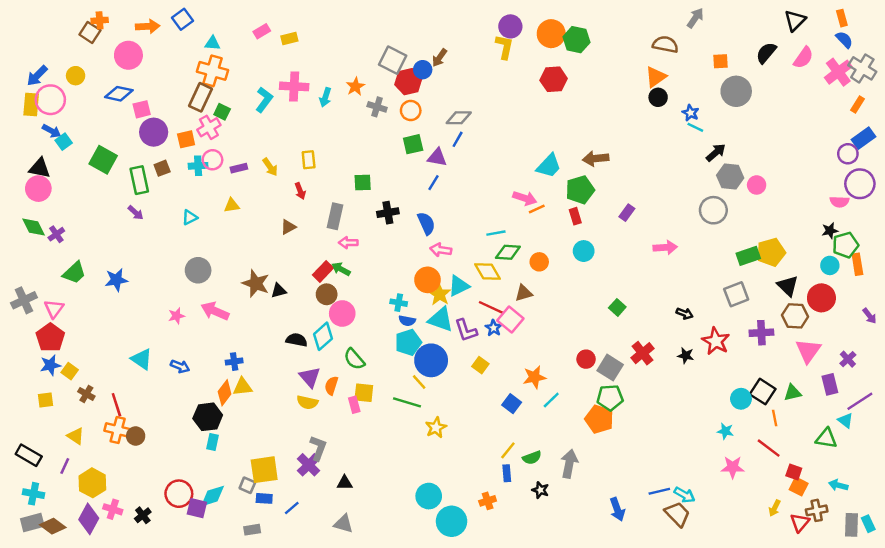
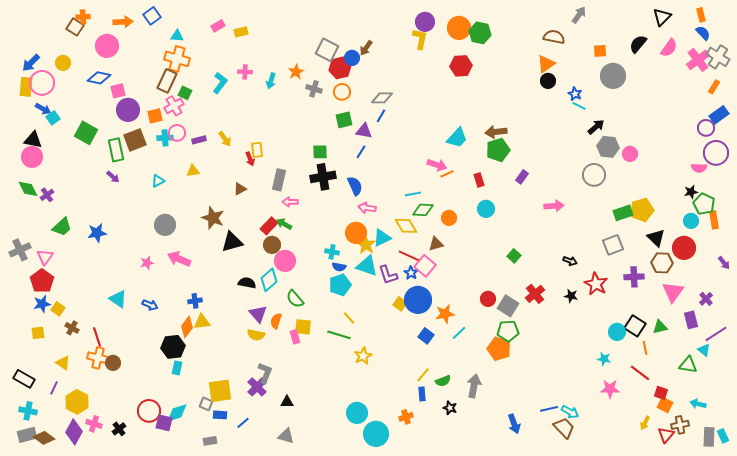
pink cross: (294, 86) -> (245, 72), size x0.6
yellow rectangle: (309, 160) -> (257, 150), moved
brown square: (162, 168) -> (135, 140), size x1.6
green square: (363, 183) -> (320, 152), moved
green pentagon: (580, 190) -> (498, 150), moved
black cross: (388, 213) -> (323, 177), size x1.4
green pentagon: (845, 245) -> (704, 204), turned -30
brown star: (256, 283) -> (213, 218), moved
black triangle: (279, 291) -> (232, 242), size x1.6
blue circle: (431, 360) -> (418, 300), moved

